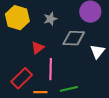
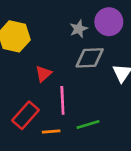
gray star: (50, 19) -> (79, 29), moved

